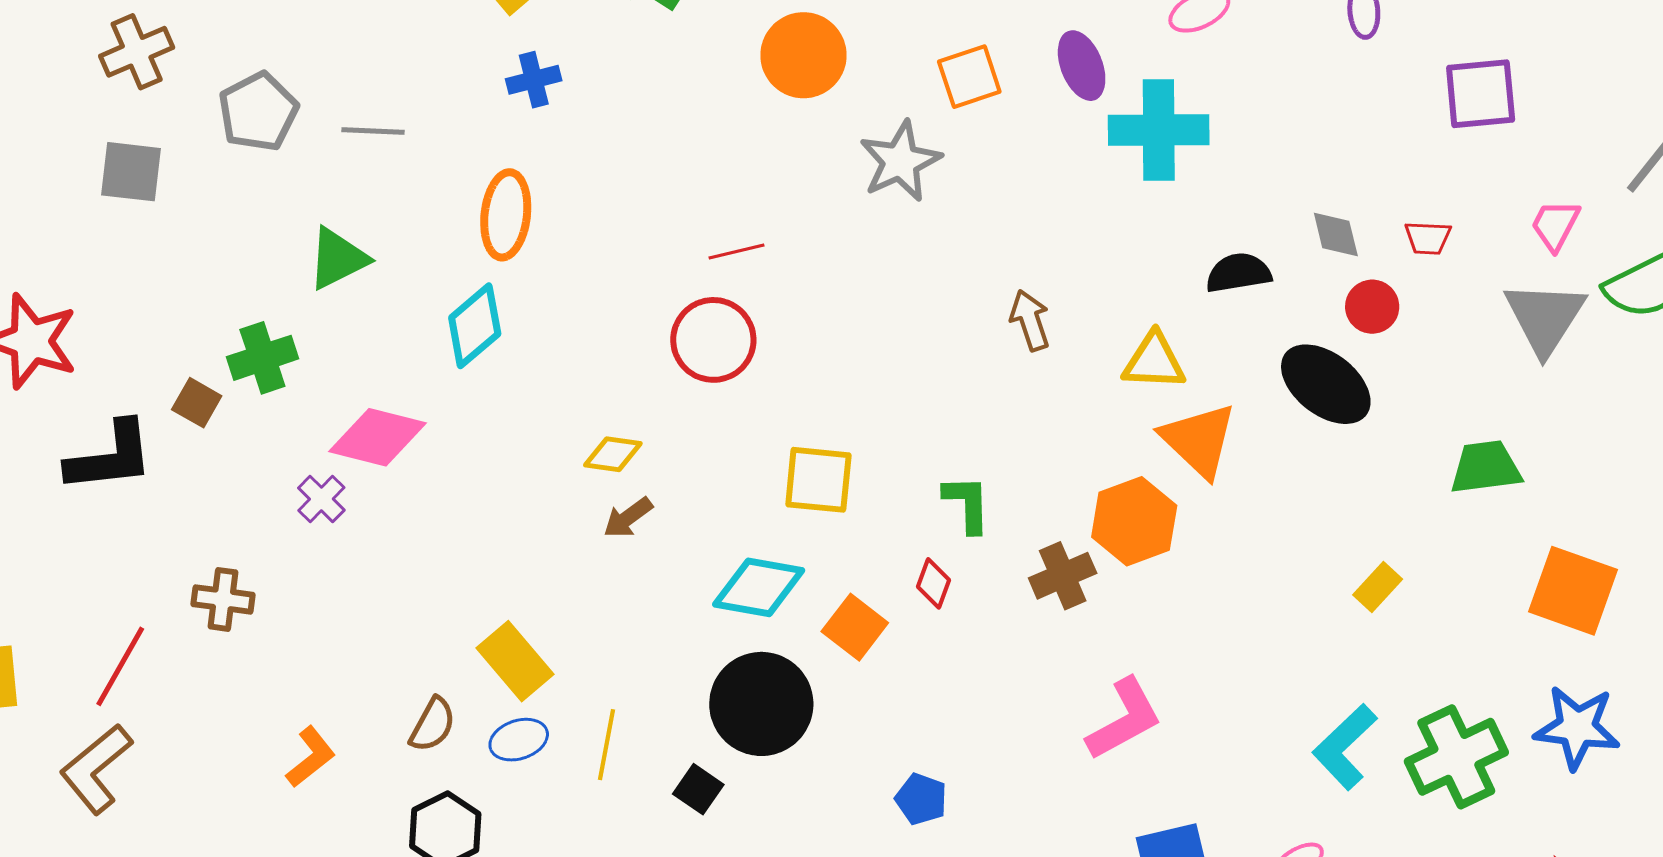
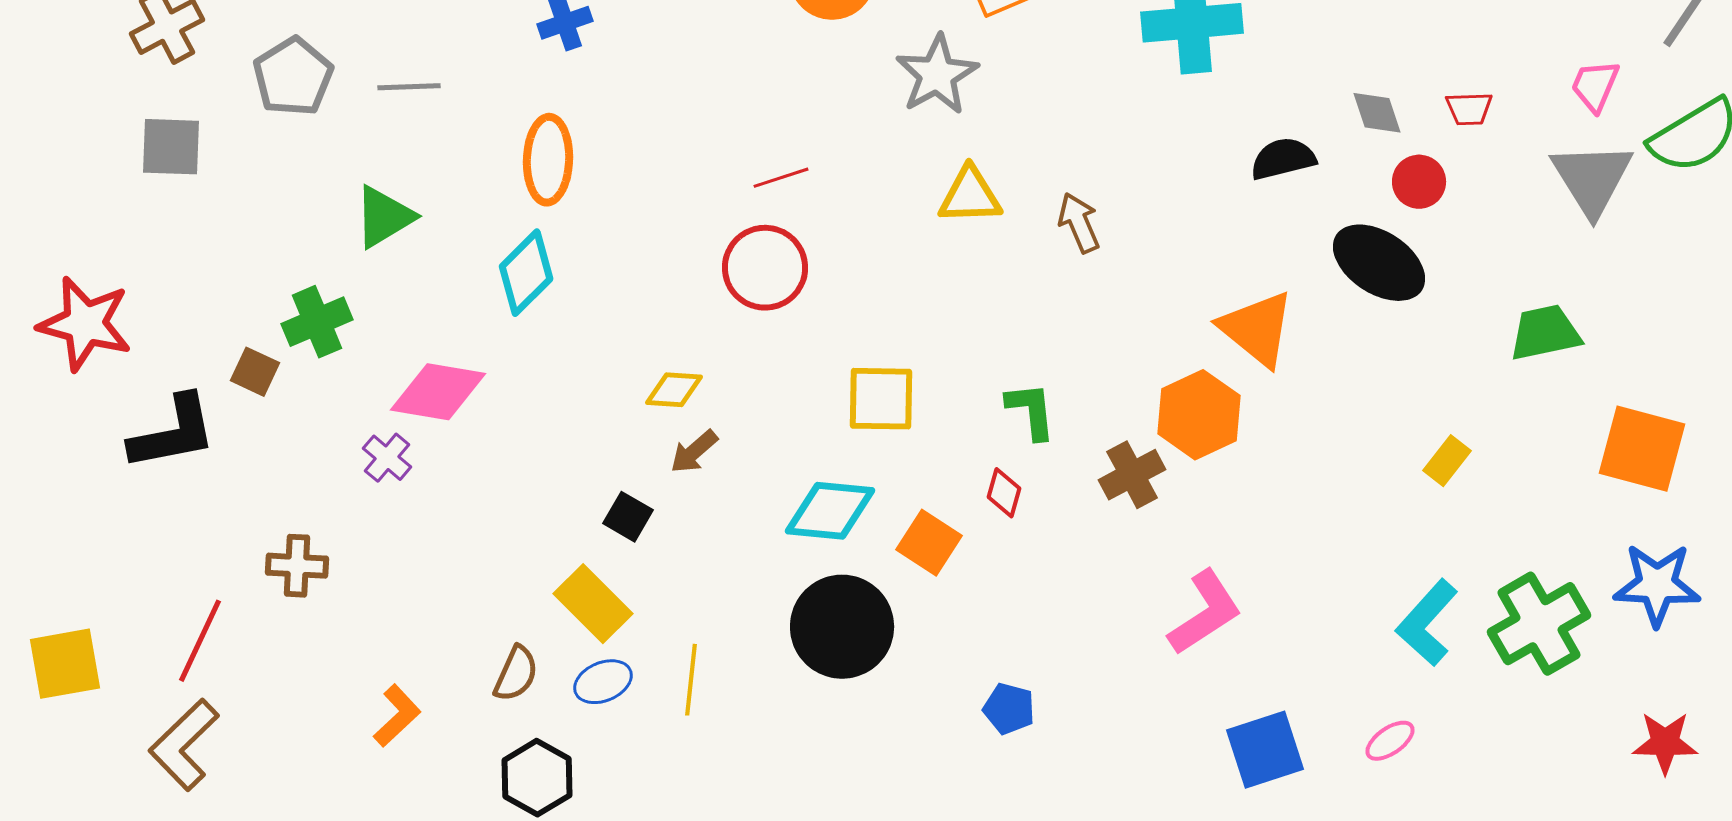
yellow triangle: (1154, 361) -> (970, 196), moved
black square: (698, 789) -> (628, 517), moved

